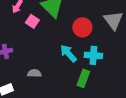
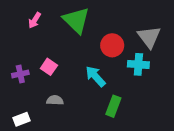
pink square: (32, 21) -> (49, 67), moved
cyan cross: (93, 55) -> (138, 64), moved

